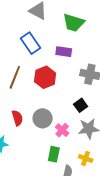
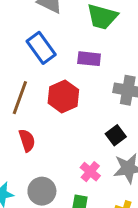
red semicircle: (17, 118) -> (27, 140), moved
gray circle: (43, 118) -> (42, 191), moved

